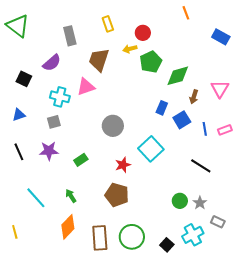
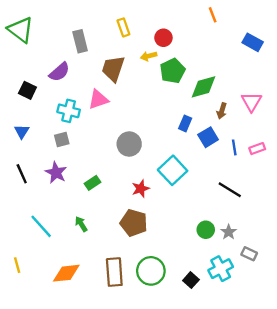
blue triangle: (19, 115) -> (22, 131), turned -40
purple star: (49, 151) -> (56, 173), turned 30
orange diamond: (68, 227) -> (66, 273), moved, turned 40

